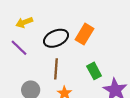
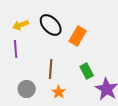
black ellipse: (56, 38) -> (51, 25), moved, turned 70
purple line: (19, 48) -> (16, 49), turned 42

